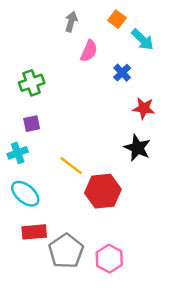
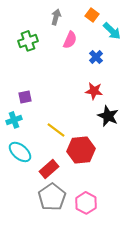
green cross: (32, 83) -> (28, 41), moved
red star: (144, 108) -> (94, 91), moved
red rectangle: (34, 232) -> (49, 169), moved, turned -36

